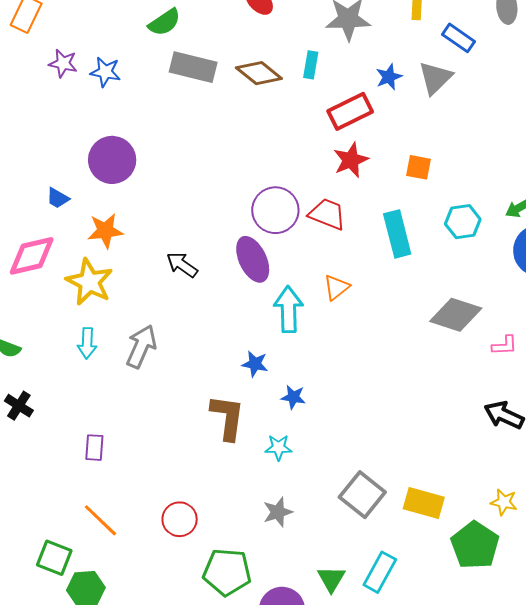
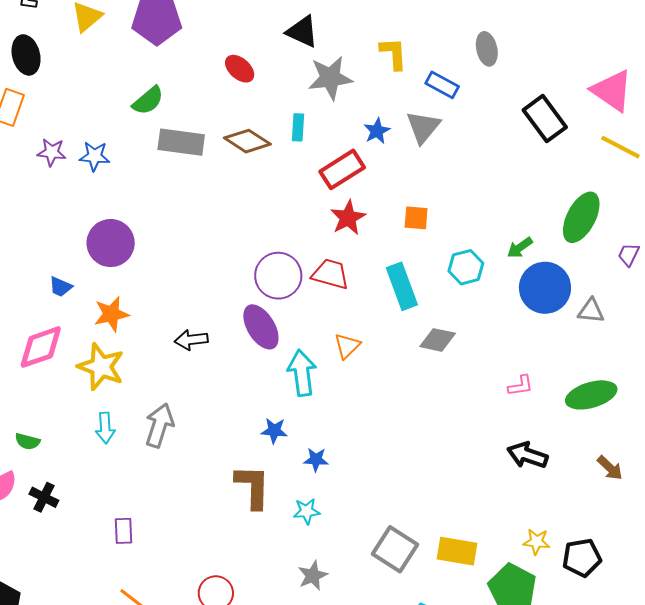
black arrow: (182, 265) -> (191, 340), turned -36
gray diamond: (456, 315) -> (438, 340), moved, size x0.7

